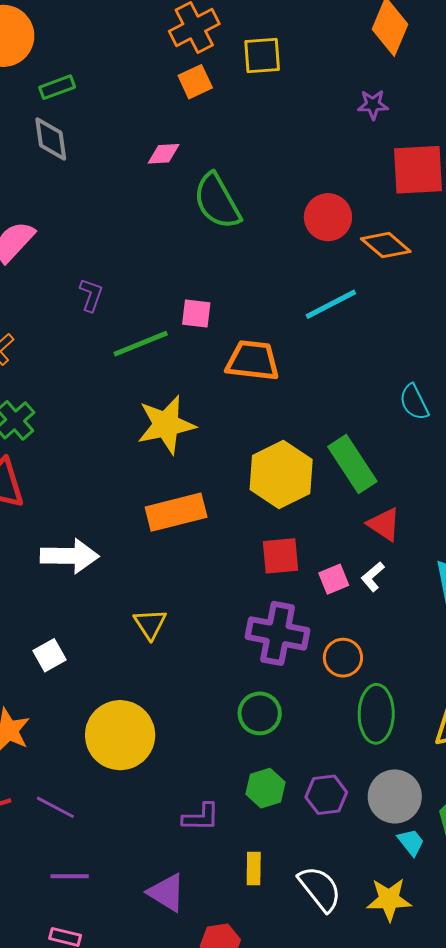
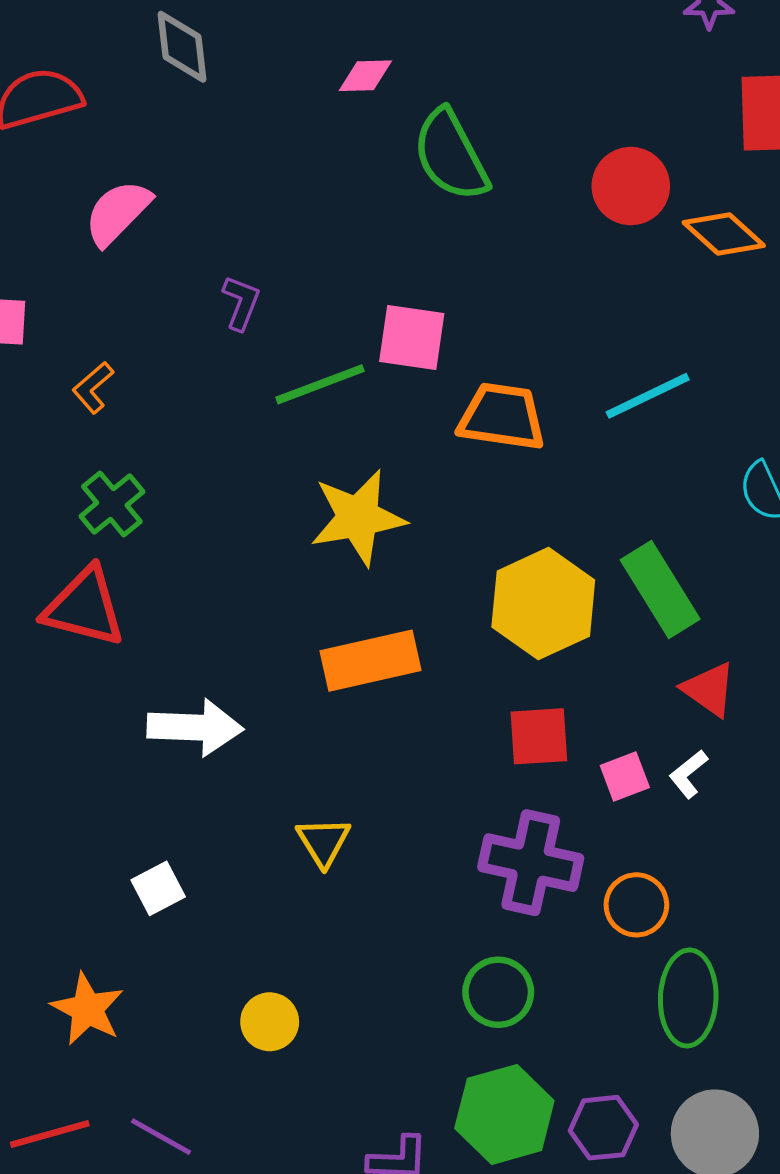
cyan line: (331, 304) -> (648, 396), moved
pink square: (196, 314) -> (412, 338), size x1.4
yellow circle: (120, 735) -> (270, 1022), size x0.5
green hexagon: (265, 788) -> (504, 1114), size x1.5

